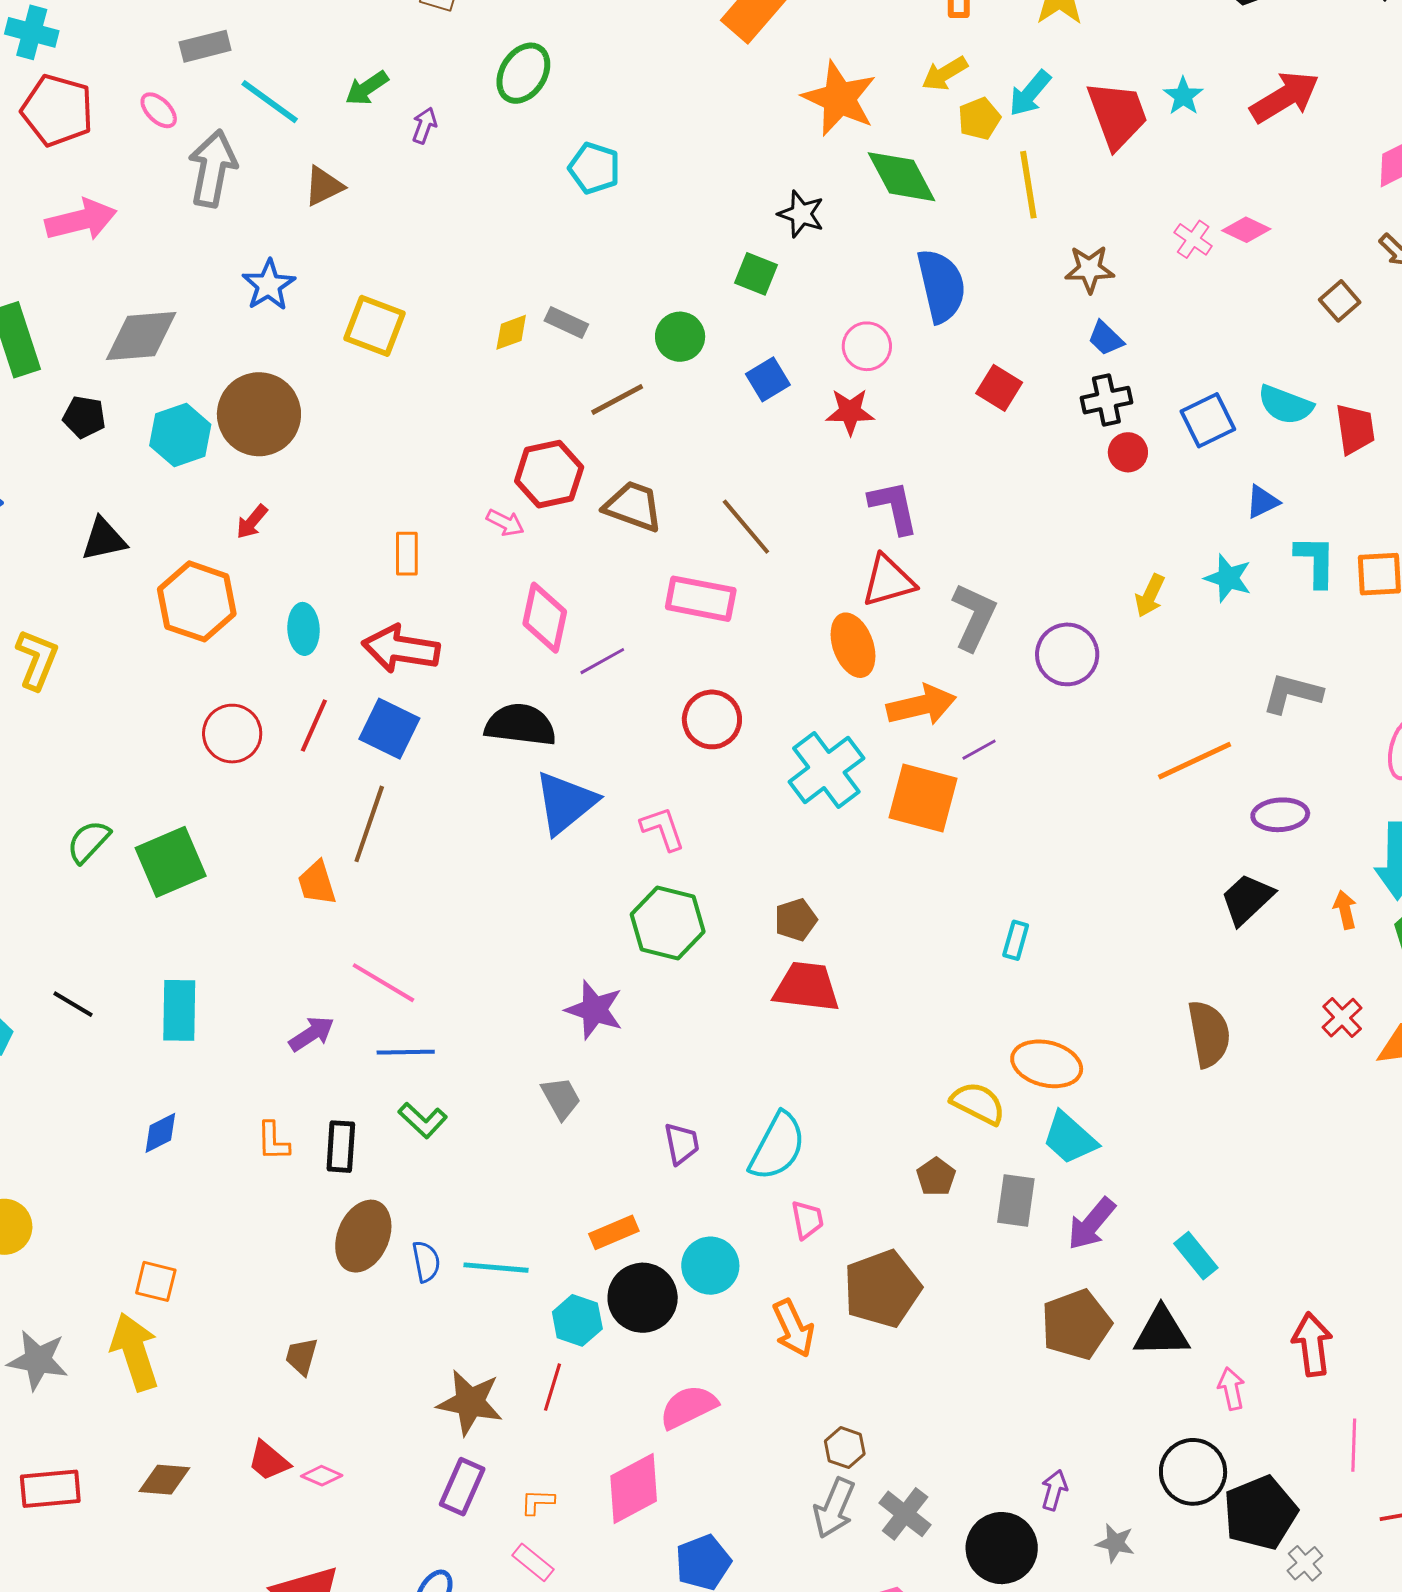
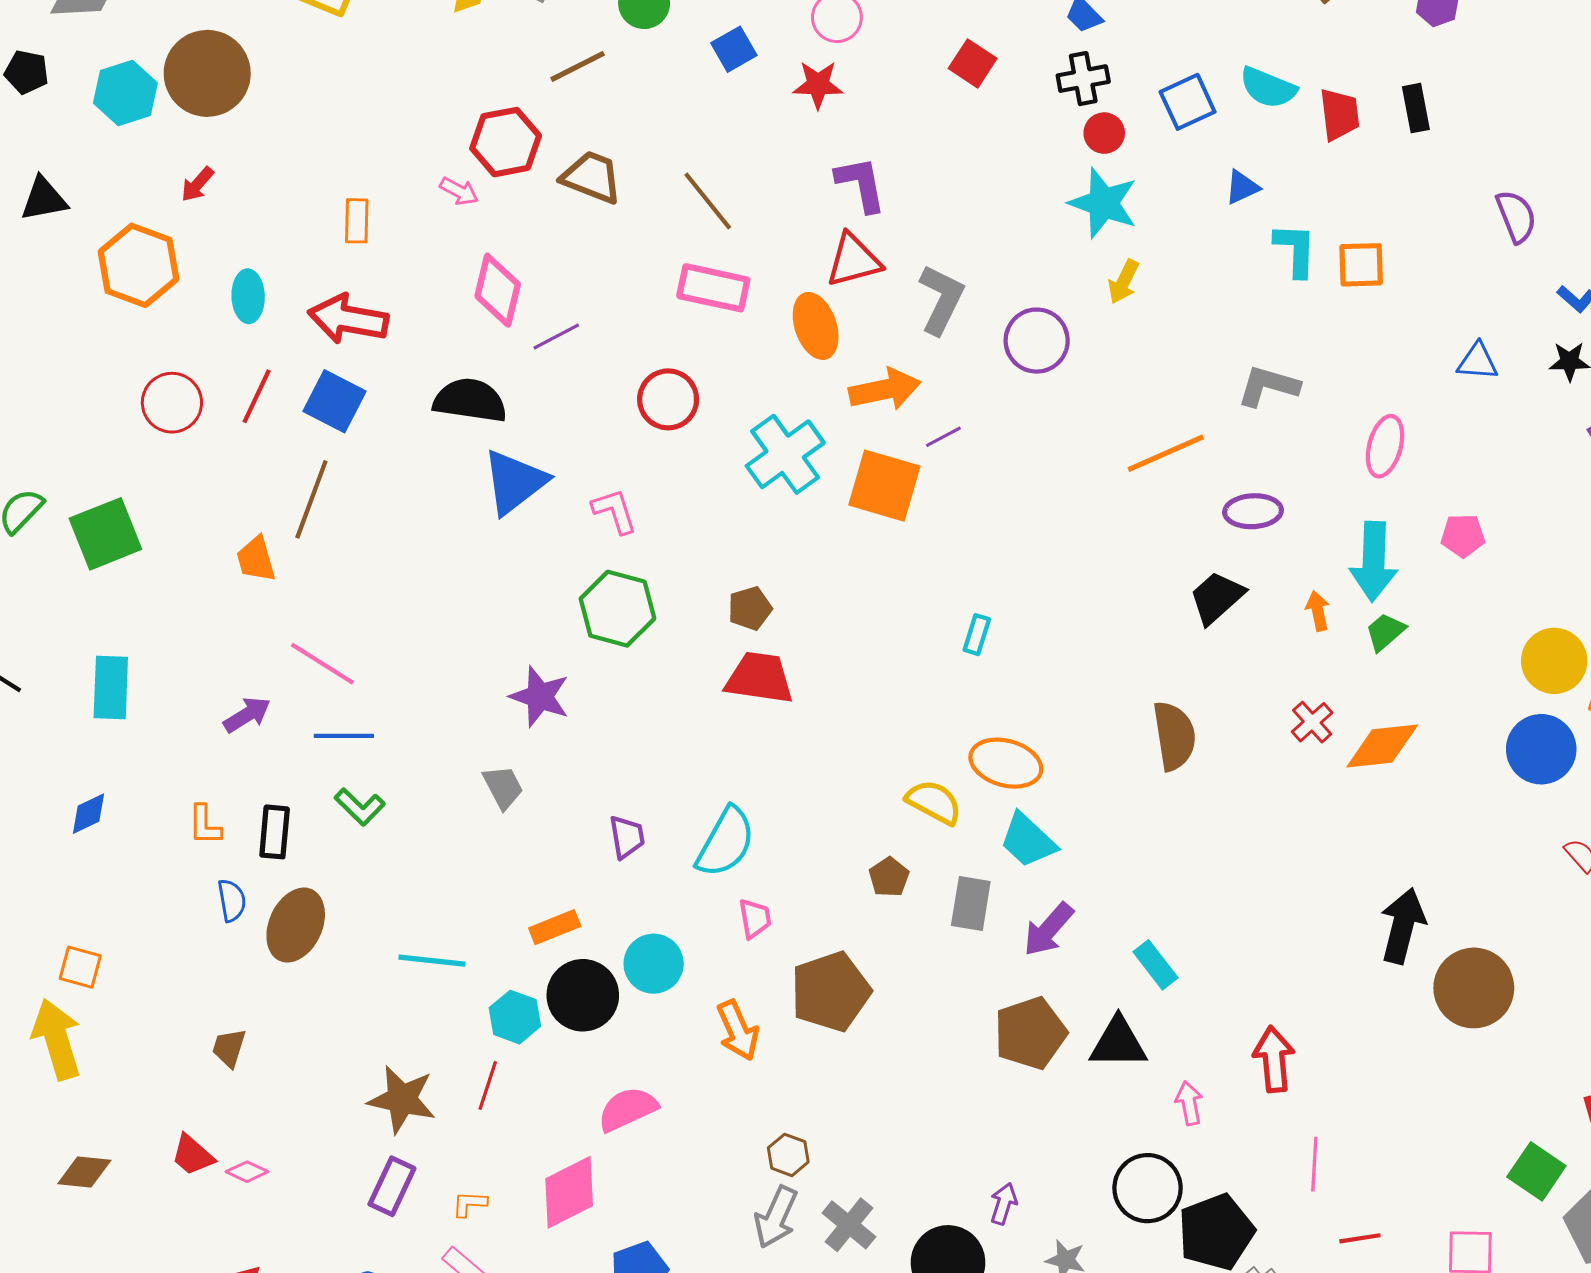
cyan star: (1228, 578) -> (1103, 203), moved, size x1.4
pink rectangle: (701, 599) -> (713, 288), moved
blue semicircle: (426, 1261) -> (232, 900), moved

